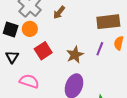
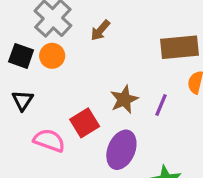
purple line: (100, 49) -> (161, 105), moved
red square: (43, 51) -> (85, 123), moved

